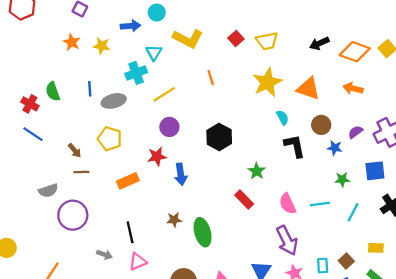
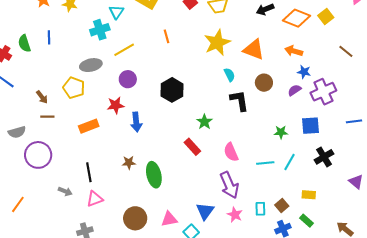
blue line: (90, 89) -> (49, 37), moved
gray ellipse: (114, 101) -> (91, 65), moved
blue star: (335, 148) -> (304, 72), moved
cyan line: (320, 204) -> (265, 163), moved

